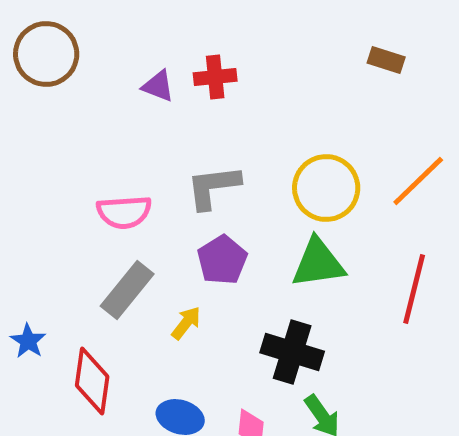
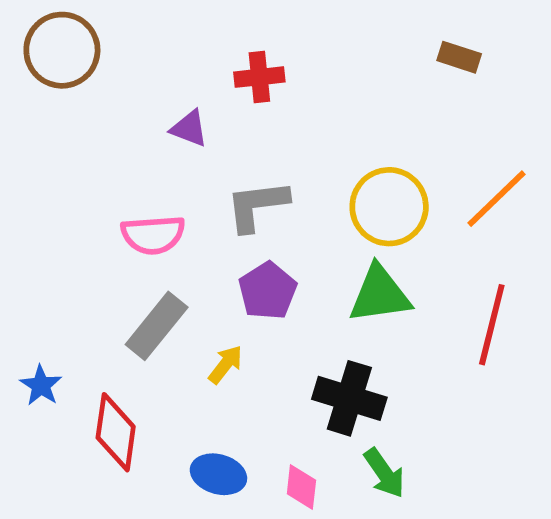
purple triangle: (158, 86) -> (189, 128), moved

